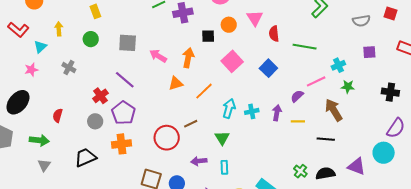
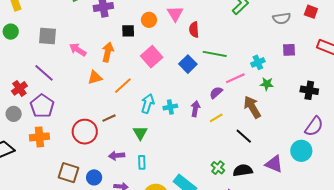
green line: (305, 47) -> (215, 54), moved
yellow line: (298, 121) -> (216, 118), turned -32
black line: (326, 139) -> (244, 136), turned 36

